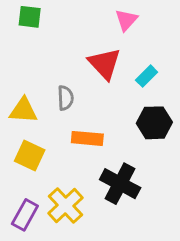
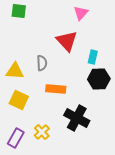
cyan rectangle: (147, 76) -> (93, 57), moved, turned -32
yellow cross: (65, 205) -> (42, 132), size x0.7

